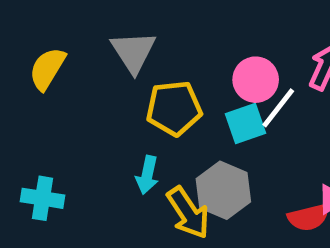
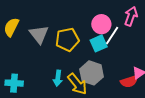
gray triangle: (133, 52) -> (39, 34), moved
cyan arrow: (147, 175) -> (58, 78), moved

